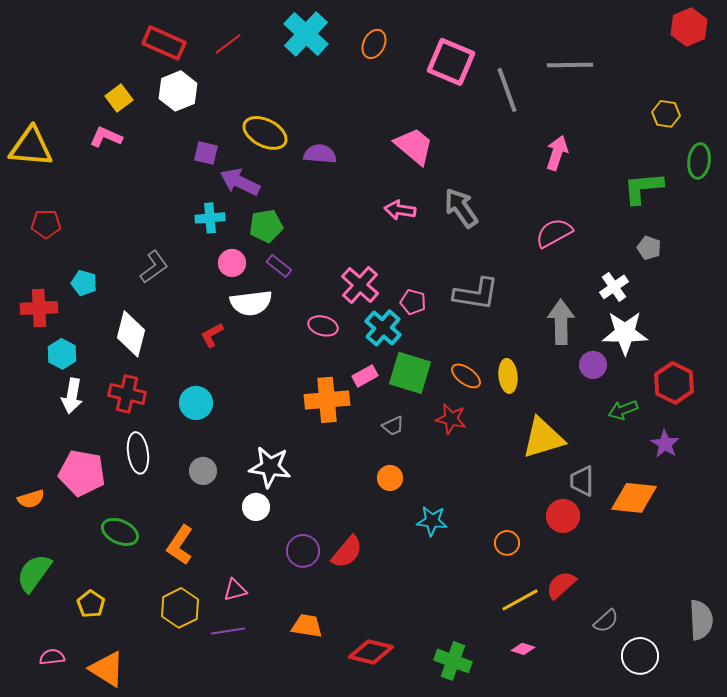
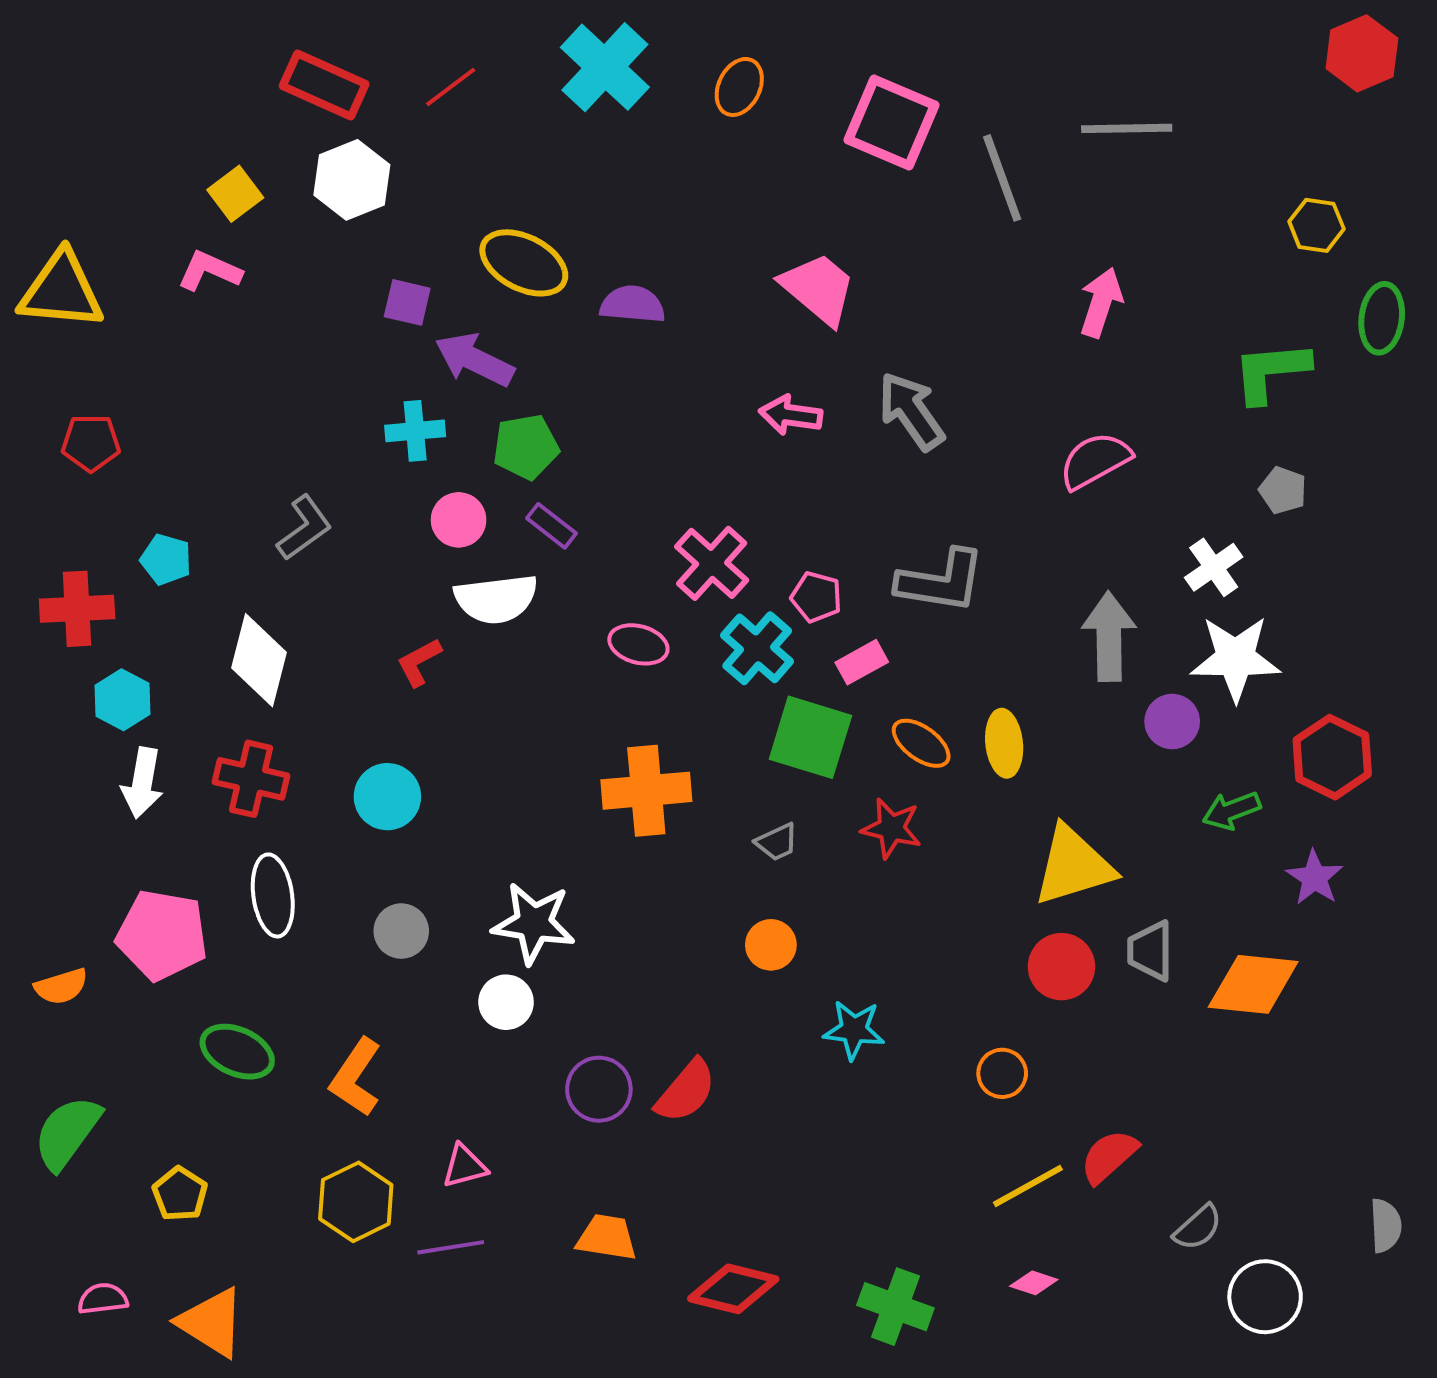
pink rectangle: (365, 376) -> (862, 662), moved
red circle: (563, 516) -> (1061, 967), moved
gray semicircle: (701, 620) -> (1386, 1226), size x0.7

